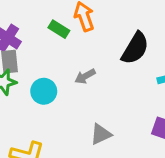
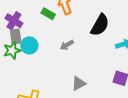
cyan circle: (44, 91) -> (29, 45), moved

